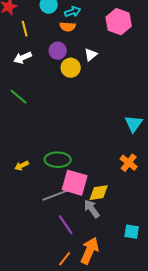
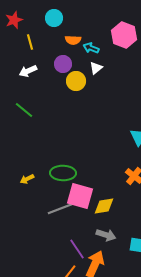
cyan arrow: (73, 12) -> (91, 48), moved, turned -140
gray arrow: (92, 209) -> (106, 235), moved, turned 144
purple line: (66, 225) -> (77, 249), moved

